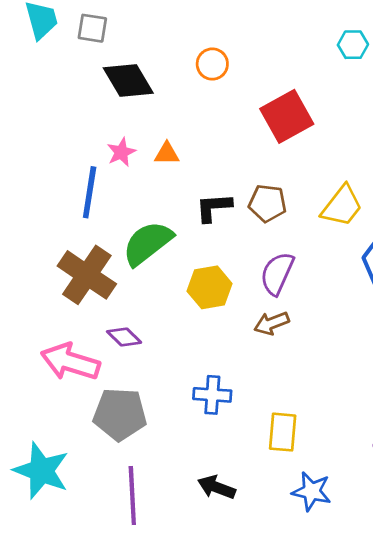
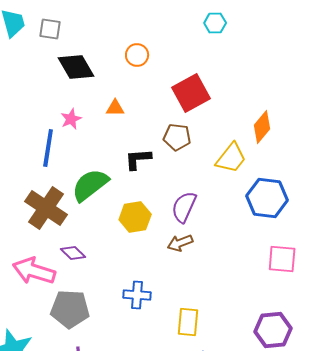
cyan hexagon: (353, 45) -> (215, 23), moved
orange triangle: (167, 154) -> (115, 108), moved
brown pentagon: (267, 203) -> (177, 137), moved

